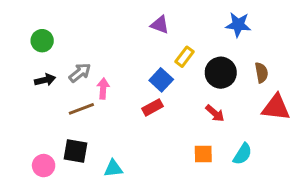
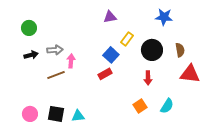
purple triangle: (160, 25) -> (110, 17), turned -32
gray arrow: (80, 73) -> (55, 50), turned 35
red arrow: (215, 113) -> (148, 78), turned 48
black square: (76, 151) -> (56, 114), moved
orange square: (203, 154) -> (140, 106), turned -32

